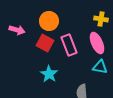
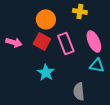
yellow cross: (101, 19) -> (80, 11), moved
pink arrow: (17, 30) -> (14, 42), moved

